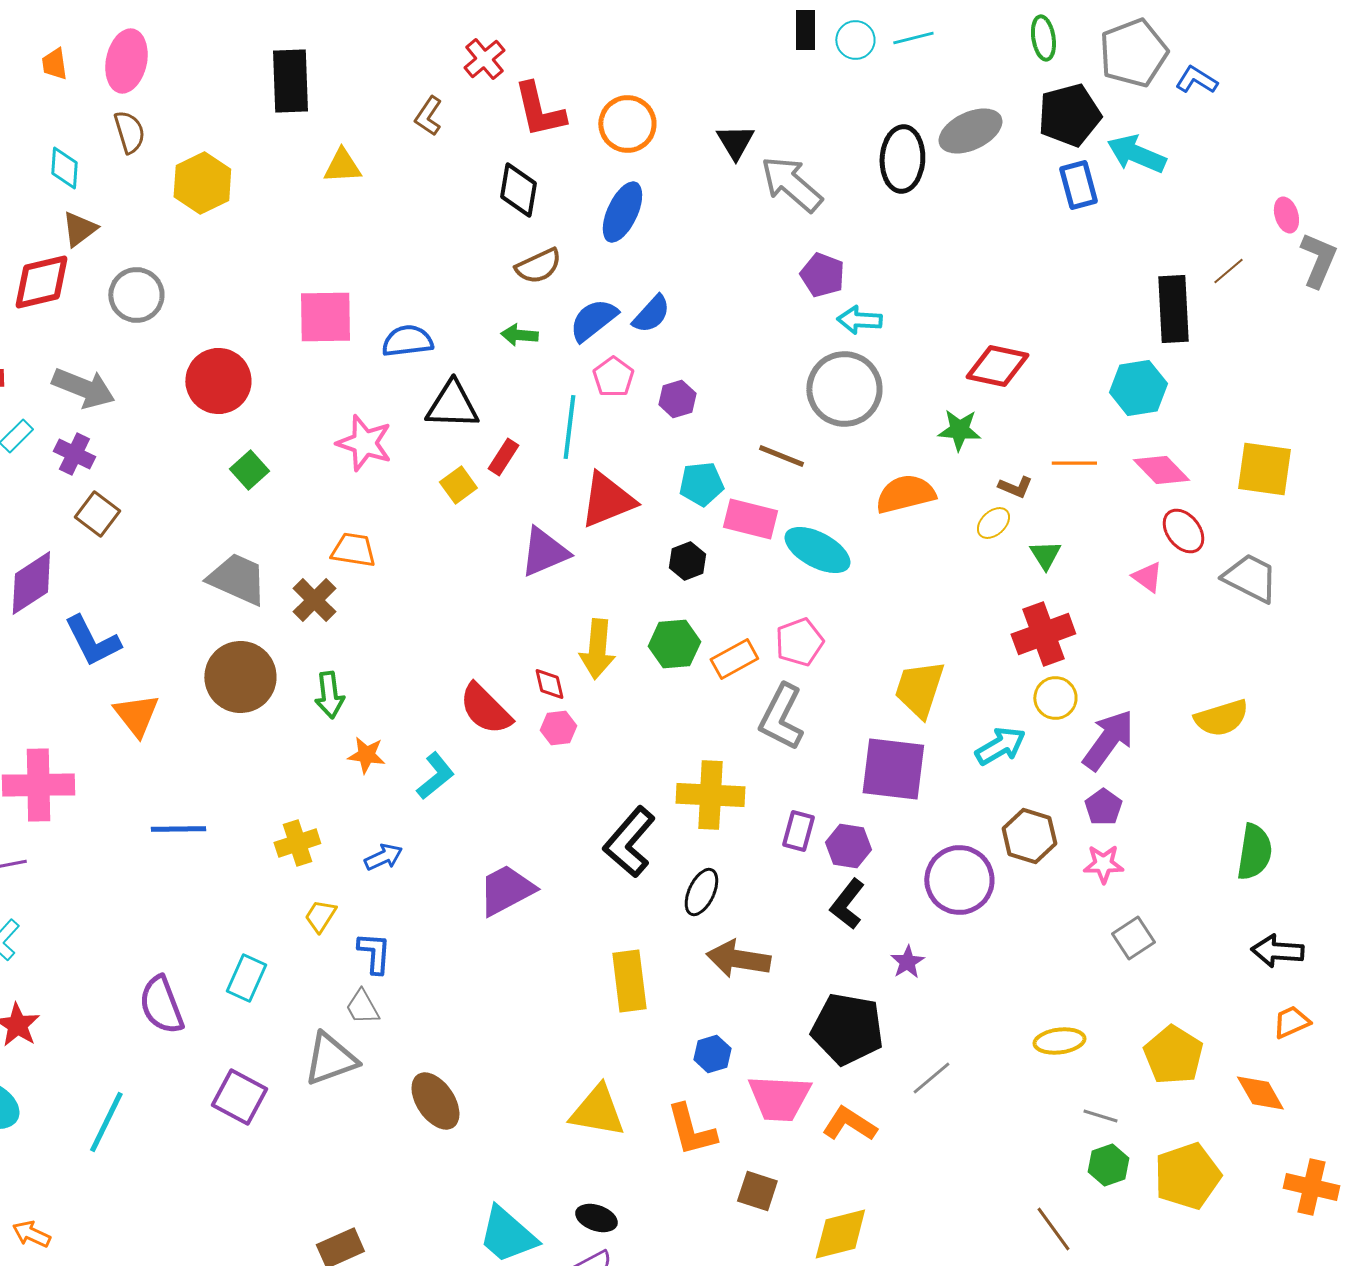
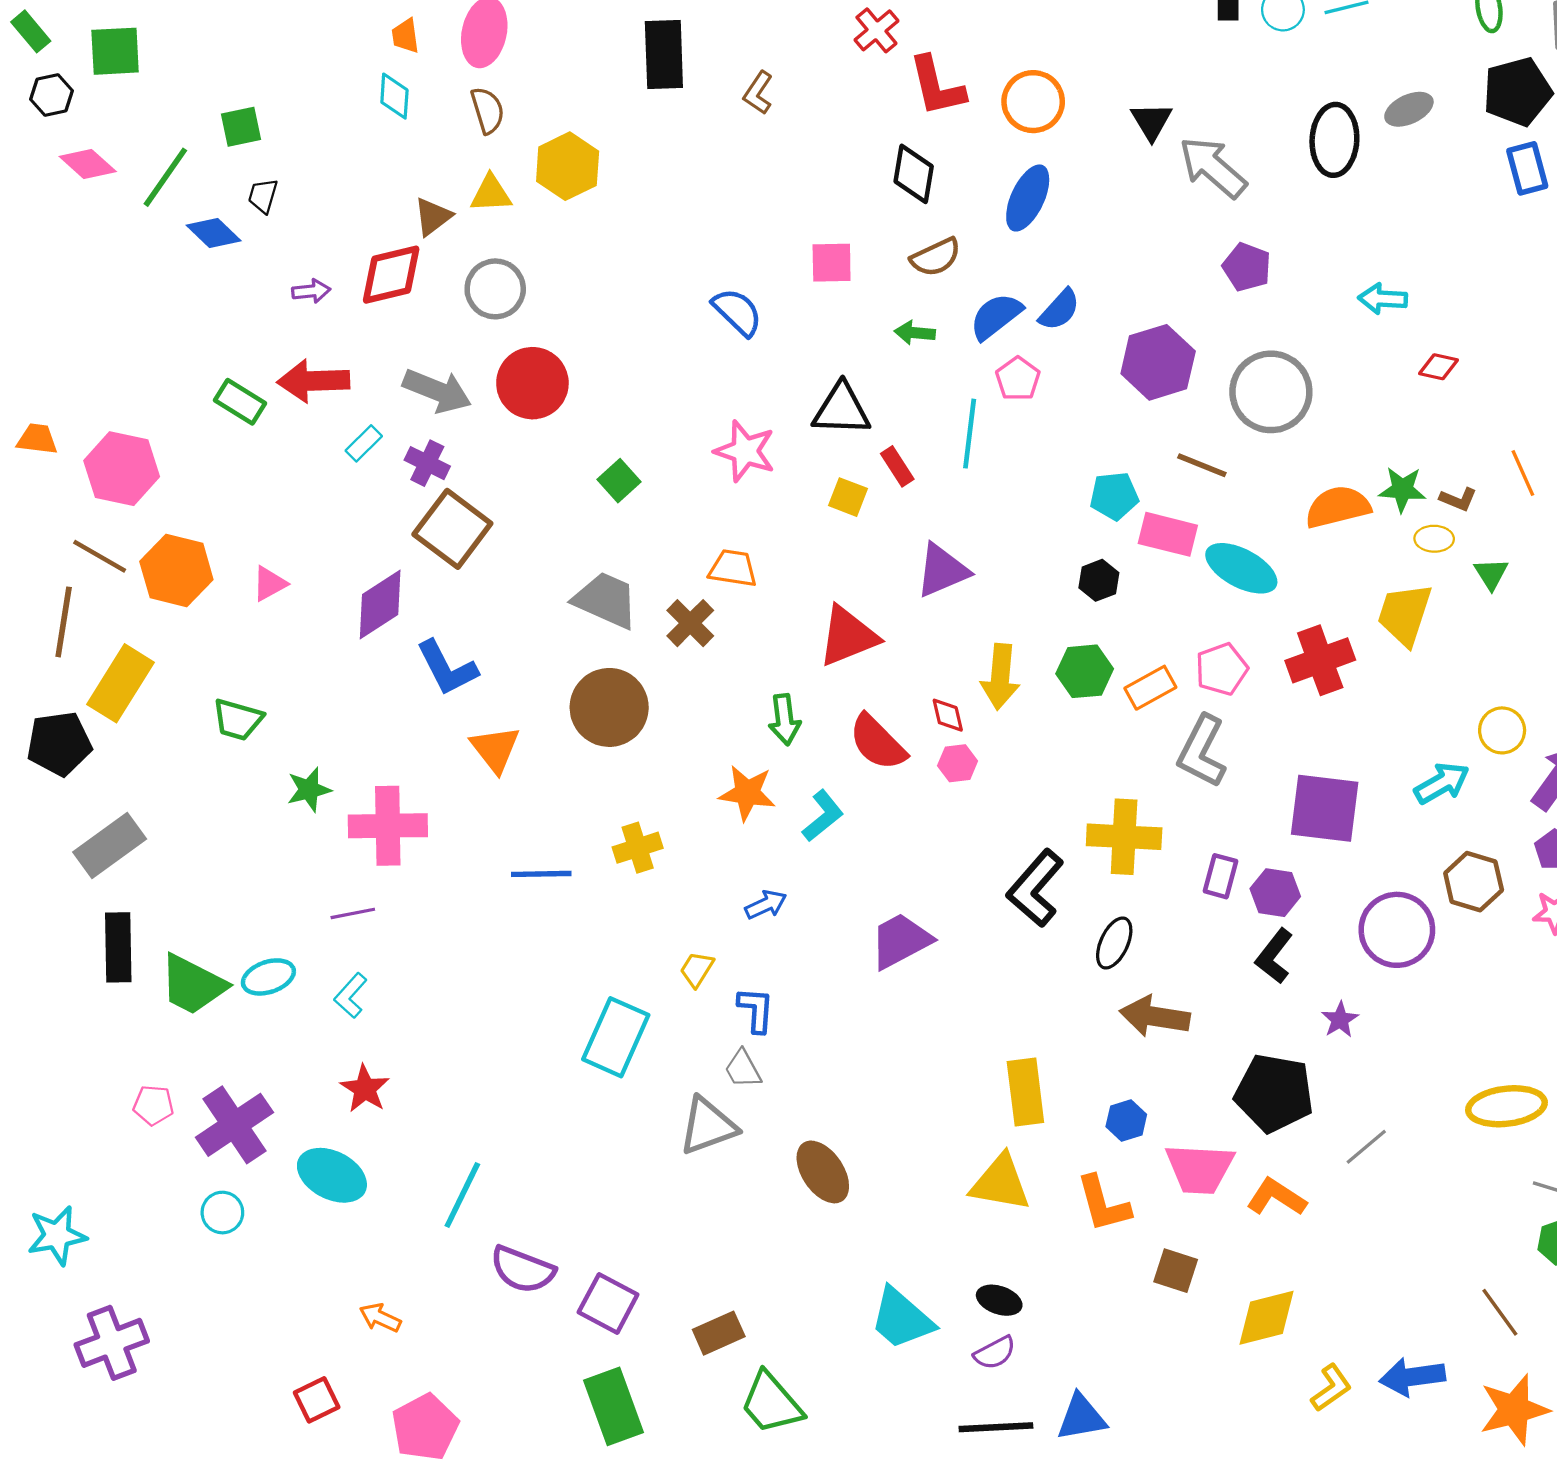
brown L-shape: (428, 116) -> (758, 93), moved
gray ellipse: (970, 131) -> (1409, 109), size x0.7
yellow triangle: (342, 166) -> (491, 194), moved
cyan diamond: (64, 168) -> (394, 96), moved
pink square: (325, 317) -> (832, 263), moved, size x0.7
cyan arrow: (859, 320) -> (1383, 299), moved
blue semicircle: (407, 341) -> (737, 312), moved, turned 51
red diamond: (997, 366) -> (1439, 367), size x0.6
red circle: (218, 381) -> (532, 383), moved
purple hexagon: (677, 399) -> (1158, 362), moved, size x1.8
green star: (959, 430) -> (1402, 489), moved
red rectangle: (503, 457) -> (897, 466), turned -66
orange line: (1074, 463) -> (1523, 473), turned 66
yellow square: (458, 485) -> (848, 497), turned -33
red triangle: (607, 500) -> (848, 636), moved
brown square: (97, 514) -> (452, 529), size x1.6
yellow ellipse: (993, 523) -> (1434, 539), turned 44
red cross: (1043, 634) -> (1320, 660), moved
yellow trapezoid: (919, 689) -> (1405, 614), moved
green arrow: (329, 695) -> (784, 719), moved
orange star: (366, 755) -> (747, 793), size x1.4
yellow cross: (297, 843) -> (638, 848), moved
cyan rectangle: (246, 978) -> (616, 1037), size x1.5
yellow rectangle: (629, 981) -> (1025, 1092), moved
purple semicircle: (161, 1005) -> (523, 1269), moved, turned -48
yellow ellipse: (1059, 1041) -> (1506, 1106), size x1.4
purple square: (239, 1097) -> (608, 1303), moved

